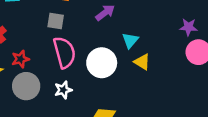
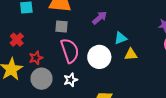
cyan triangle: (130, 40) -> (121, 38), turned 32
yellow triangle: (142, 62) -> (131, 54), turned -32

